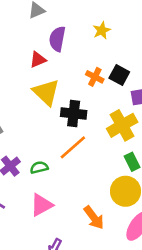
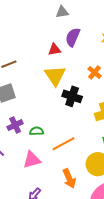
orange line: (73, 147) -> (64, 144), moved

